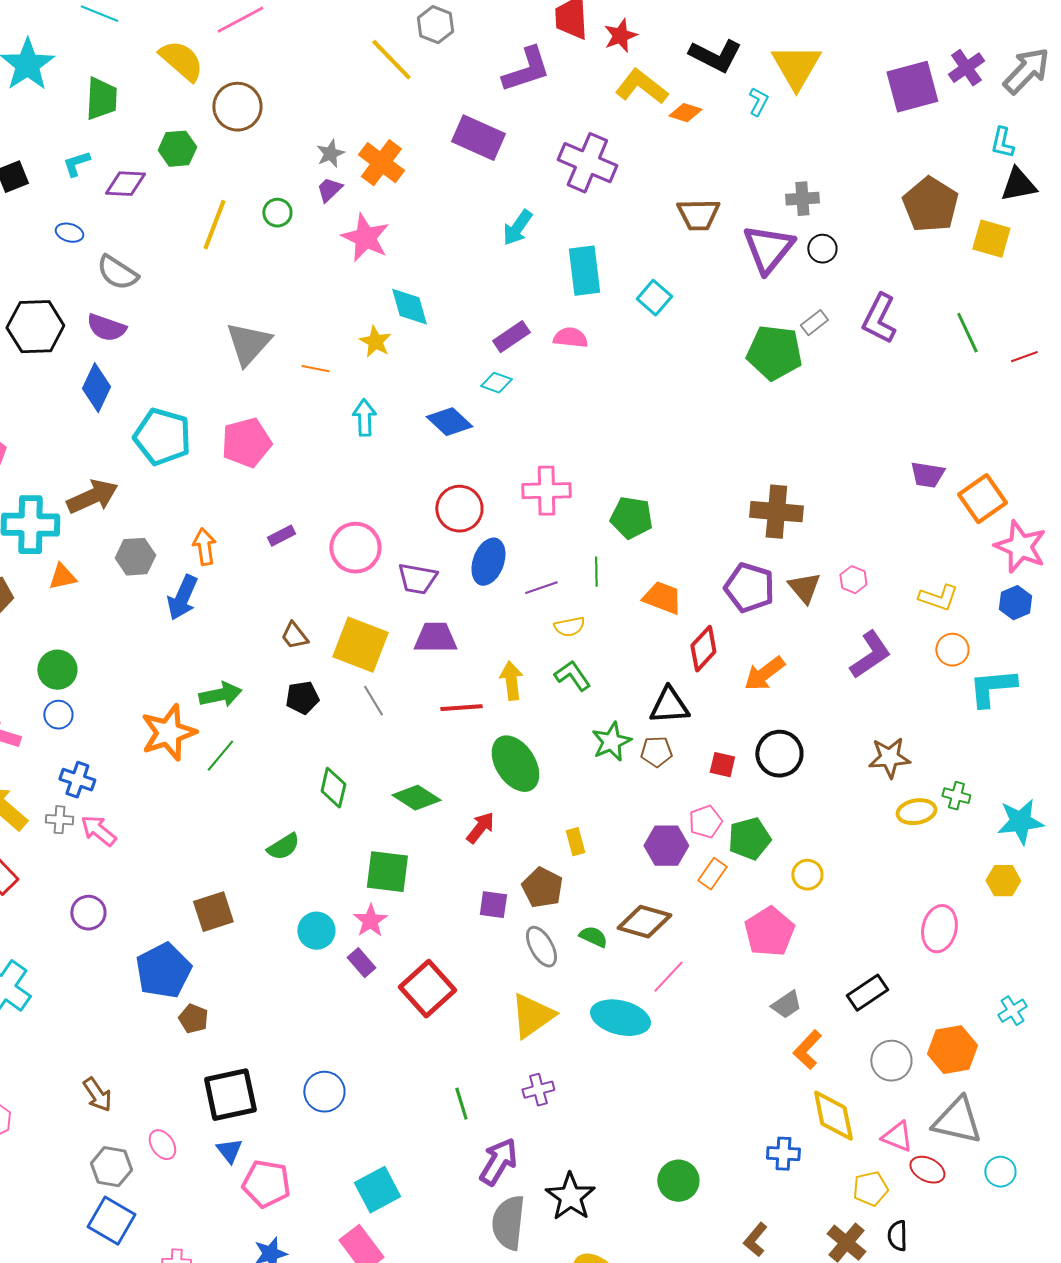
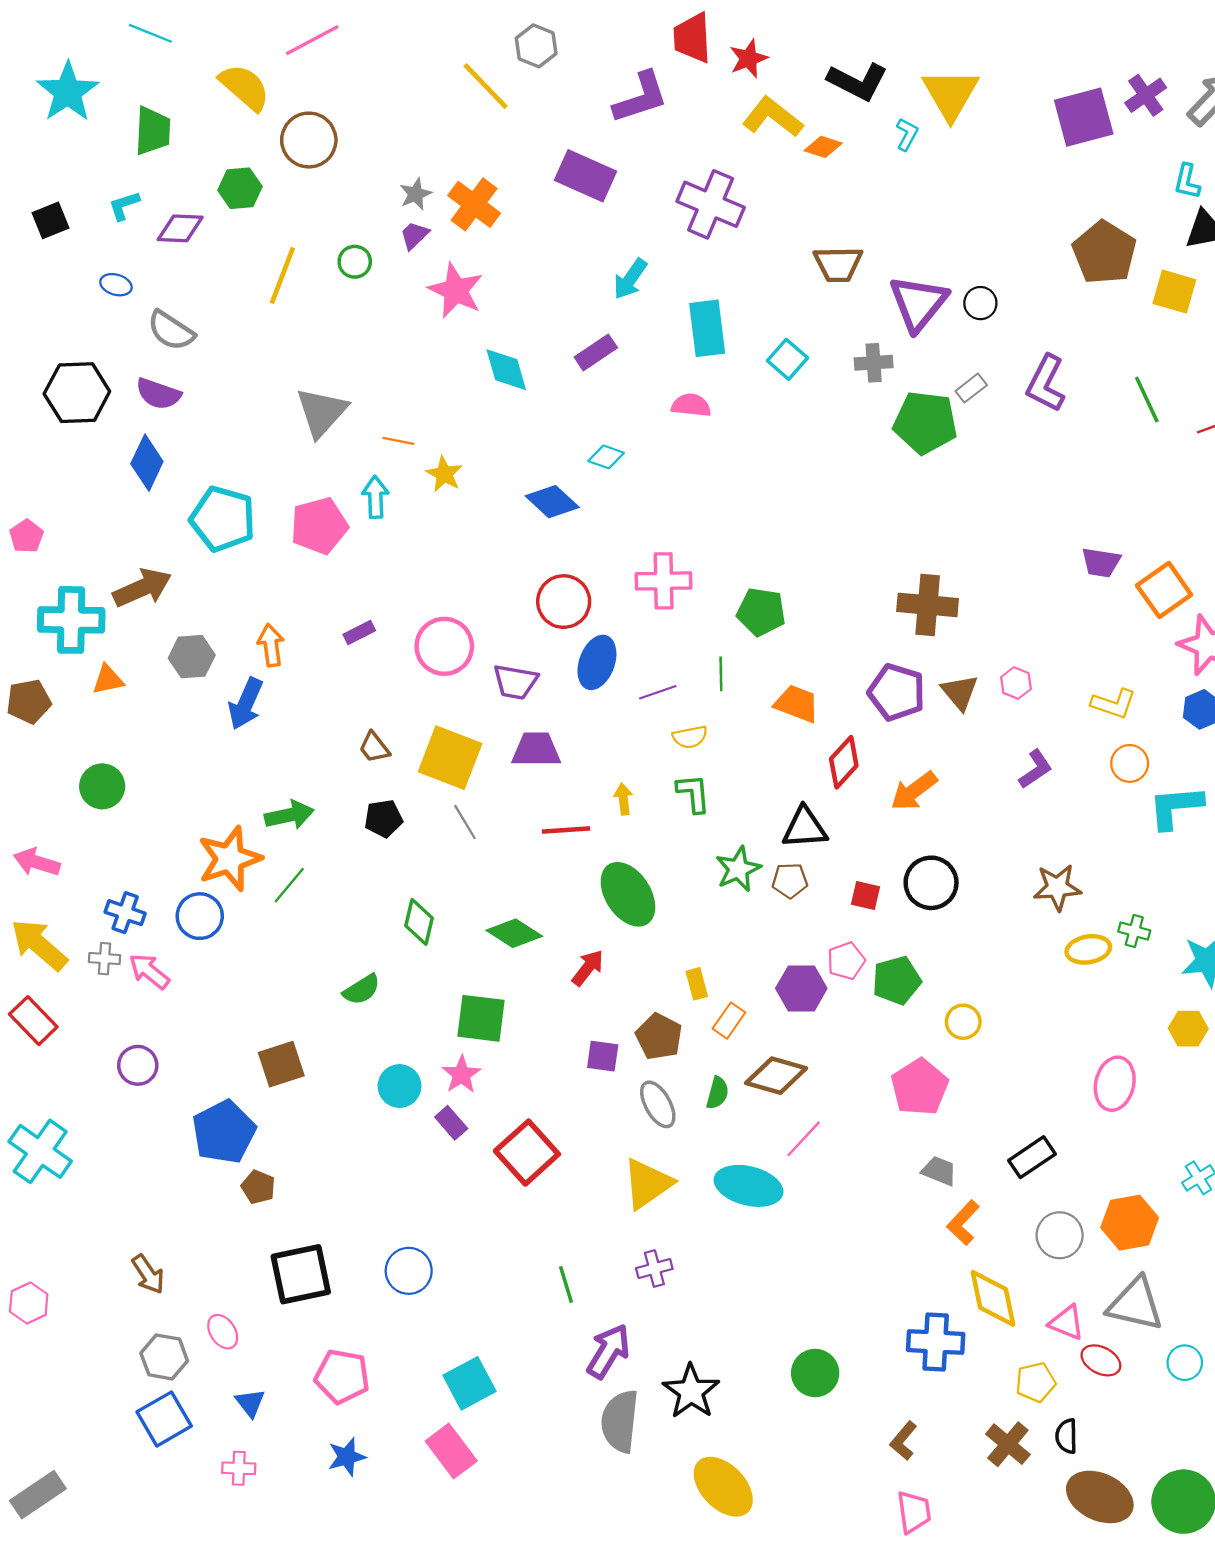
gray cross: (802, 199) -> (874, 363), moved
purple rectangle: (511, 337) -> (596, 352), moved
yellow star: (375, 342) -> (444, 474), moved
cyan arrow: (364, 418) -> (375, 497), moved
purple L-shape: (870, 655) -> (1035, 769), size x0.7
green L-shape: (572, 676) -> (693, 793), turned 30
yellow arrow: (511, 681) -> (623, 799), size x0.7
blue circle: (58, 715) -> (200, 916), moved, size x1.4
orange rectangle: (712, 874) -> (729, 1021), moved
green semicircle: (593, 937) -> (718, 1093), turned 80
gray trapezoid: (786, 1005) -> (939, 1171), turned -124
blue triangle: (229, 1151) -> (250, 1403), moved
blue cross: (783, 1154) -> (936, 1342), size x1.5
blue square: (111, 1221) -> (164, 1419), turned 30

